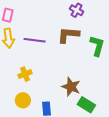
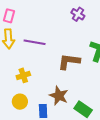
brown L-shape: (68, 35) -> (69, 61), moved
brown star: (71, 87) -> (59, 96), moved

